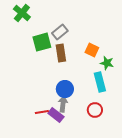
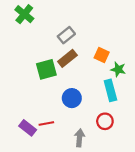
green square: (42, 42) -> (46, 69), moved
brown rectangle: (61, 53) -> (67, 58), turned 60
gray arrow: (63, 104) -> (80, 138), moved
purple rectangle: (56, 115) -> (28, 128), moved

